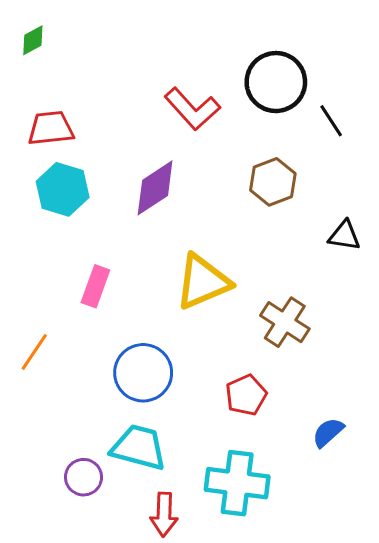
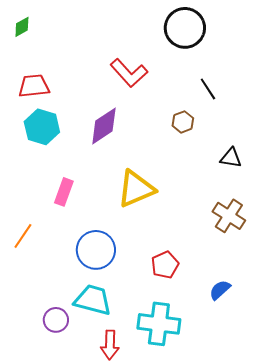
black circle: (276, 82) -> (185, 28), moved
black line: (331, 121) -> (208, 89), moved
brown hexagon: (273, 182) -> (183, 122), size x0.7
brown cross: (285, 322) -> (229, 216), moved

